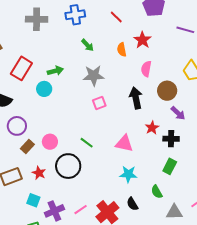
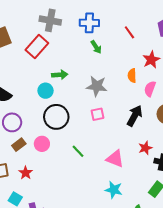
green arrow: (88, 45) -> (96, 47), moved
orange semicircle: (122, 50) -> (132, 76), moved
red rectangle: (21, 68) -> (37, 46), moved
black arrow: (136, 98) -> (135, 116), turned 30
black circle: (68, 166) -> (56, 117), moved

